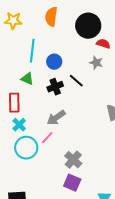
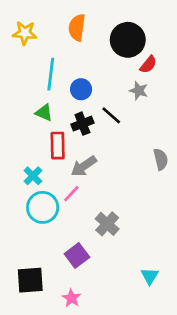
red semicircle: (103, 44) -> (148, 65), turned 112
red rectangle: (14, 103) -> (58, 146), moved
purple square: (72, 183) -> (77, 255), moved, turned 30

